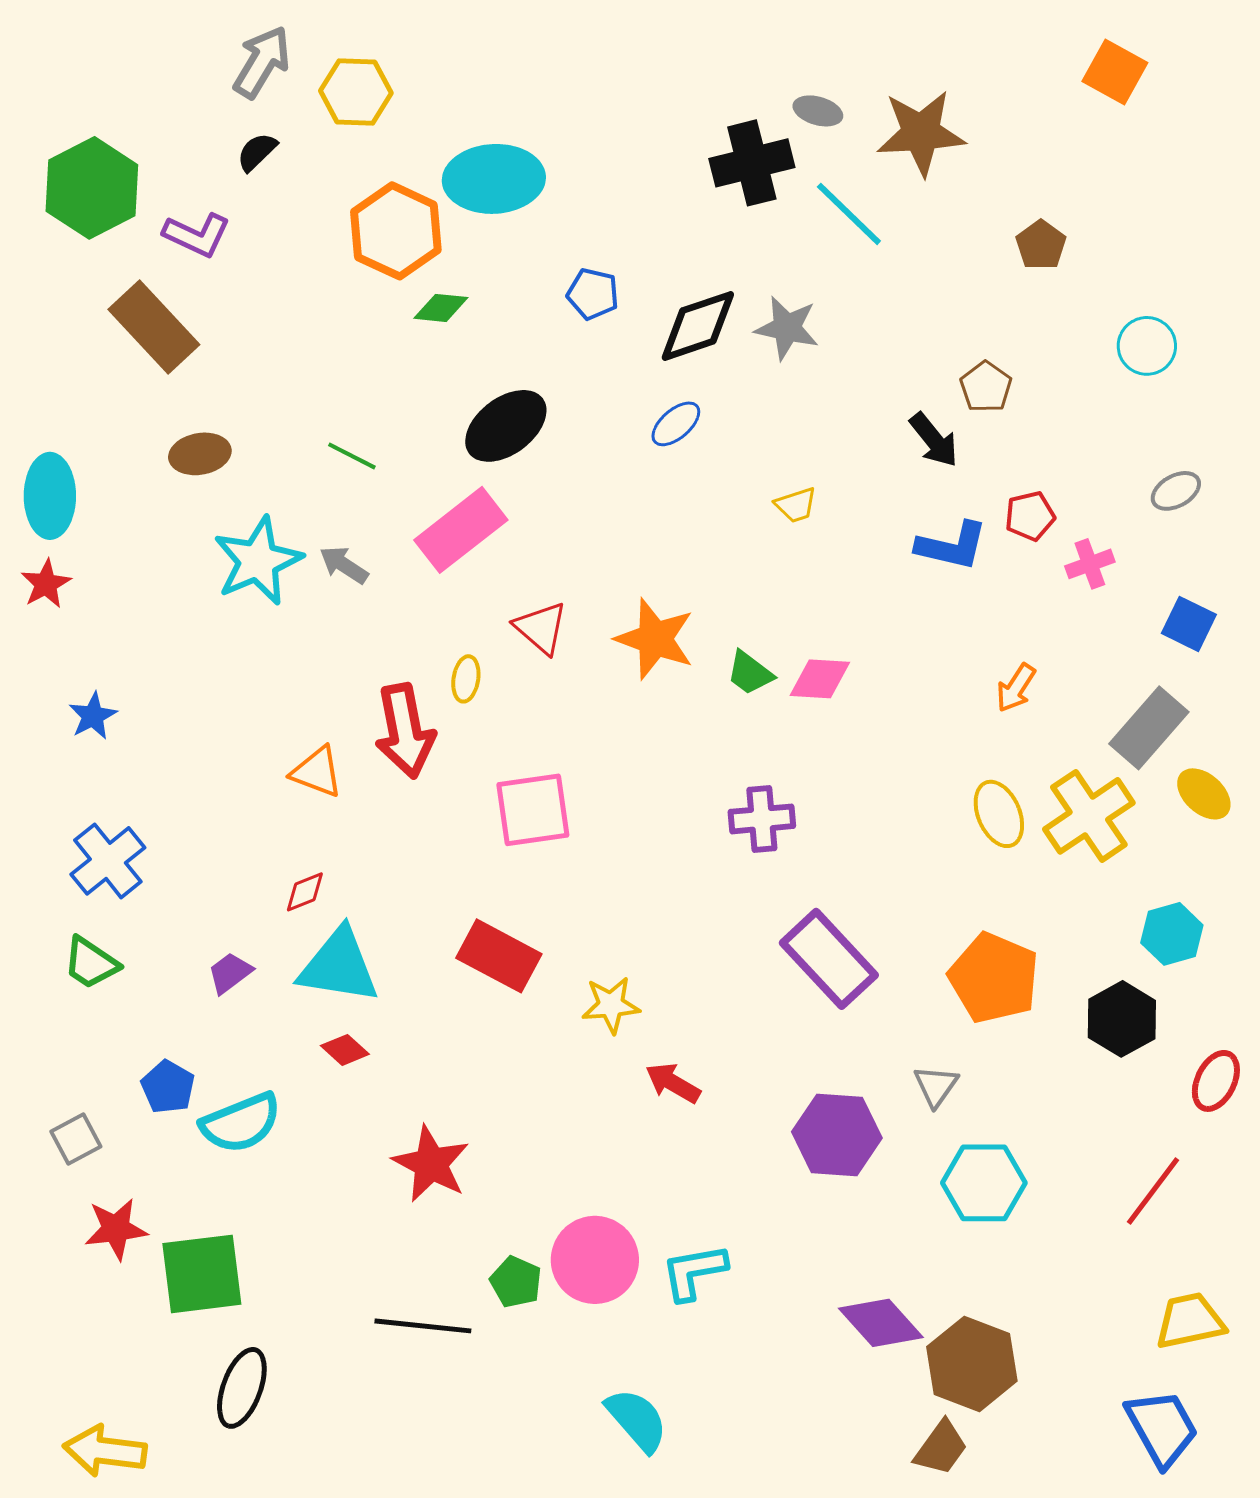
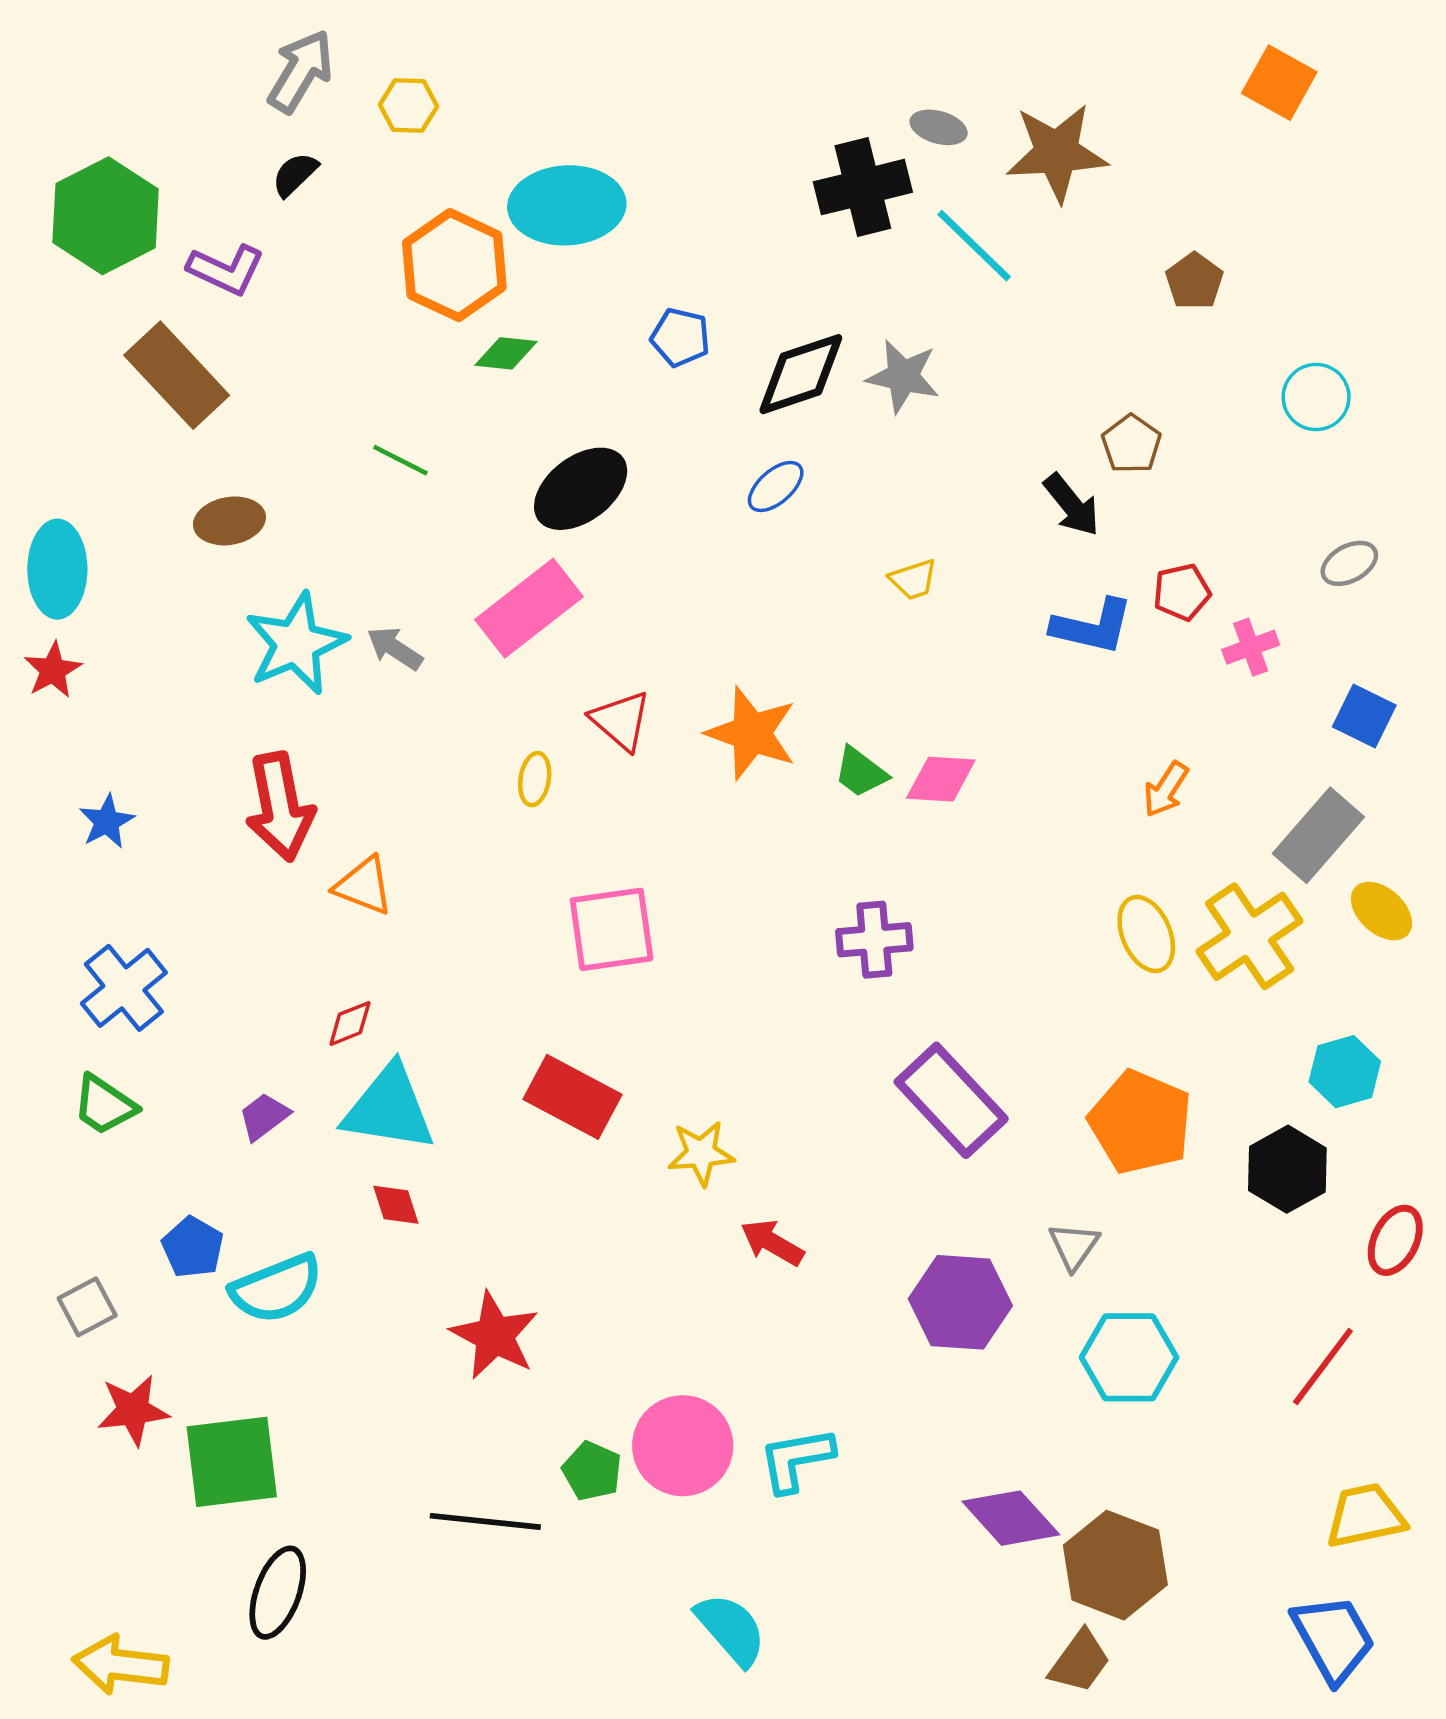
yellow hexagon: (356, 92) -> (408, 106), size x0.7
green line: (352, 456) -> (400, 460), moved
red arrow: (405, 731) -> (280, 807), moved
red diamond: (345, 1050) -> (396, 1205), turned 30

